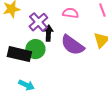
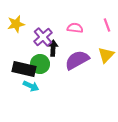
purple semicircle: (72, 45) -> (77, 60), turned 115
cyan arrow: (26, 85) -> (31, 86), moved

